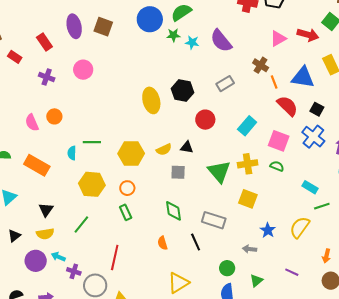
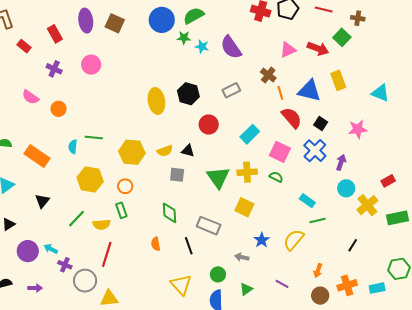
pink semicircle: (32, 123) -> (30, 97), moved, turned -36
yellow semicircle: (45, 234) -> (102, 224), moved
yellow triangle: (178, 283) -> (181, 285), moved, turned -45

